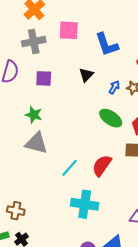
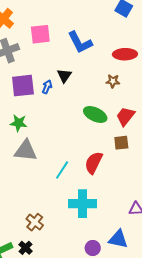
purple square: (44, 78) -> (23, 86), size x1.4
blue arrow: (114, 87) -> (47, 87), moved
brown cross: (16, 211) -> (35, 222), moved, turned 36

